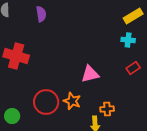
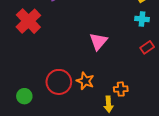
red cross: (16, 56) -> (28, 21), moved, turned 30
pink triangle: (90, 74) -> (98, 41), moved, turned -36

